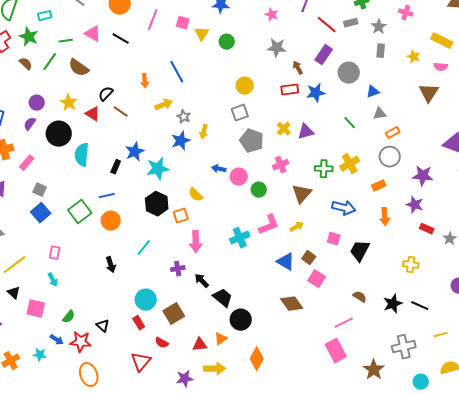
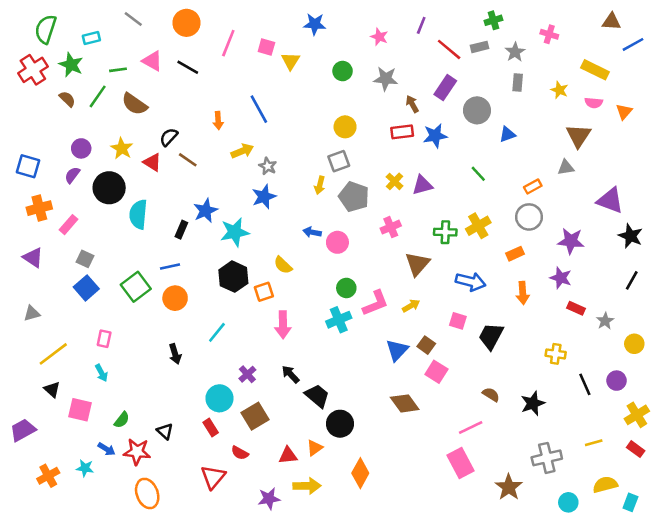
green circle: (227, 42) -> (343, 71), moved
gray triangle: (380, 114) -> (566, 167), moved
yellow arrow: (204, 132) -> (320, 185), moved
green circle: (259, 190) -> (346, 288), moved
blue triangle: (286, 262) -> (397, 350), turned 42
purple cross: (178, 269) -> (247, 374), moved, turned -32
black line: (420, 306) -> (585, 384), moved, turned 42

